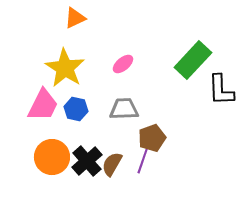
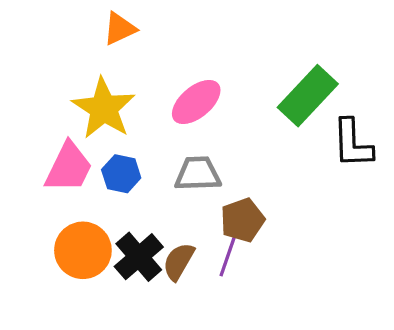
pink ellipse: (123, 64) -> (196, 102), size x1.5

